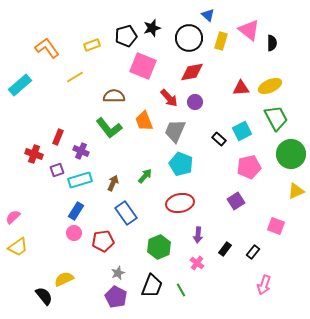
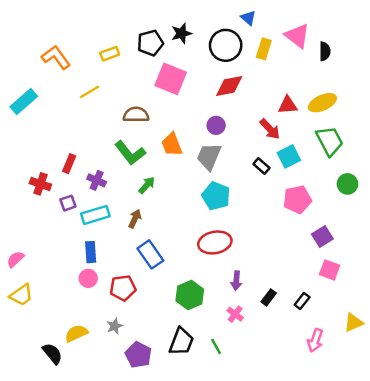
red arrow: (169, 98) -> (270, 129), moved
purple circle: (195, 102) -> (216, 125), moved
green circle: (291, 154) -> (347, 184), size x0.6
green arrow: (145, 176) -> (147, 185), moved
yellow triangle: (296, 191) -> (353, 323), moved
purple square: (236, 201) -> (322, 236), moved
blue rectangle: (76, 211) -> (91, 252), turned -36
gray star: (118, 273) -> (115, 326), moved

